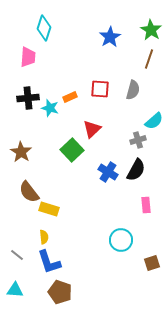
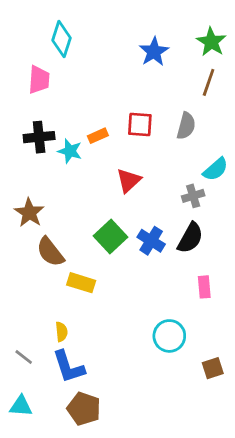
green square: (72, 150) -> (110, 237), moved
brown semicircle: (29, 192) -> (50, 252), moved
yellow rectangle: (49, 209) -> (81, 283), moved

